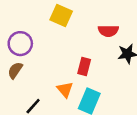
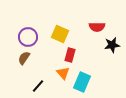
yellow square: (61, 15) -> (60, 34), moved
red rectangle: (84, 67) -> (70, 55), moved

